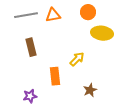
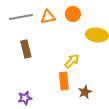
orange circle: (88, 12) -> (73, 14), moved
orange rectangle: (55, 76) -> (64, 81), moved

